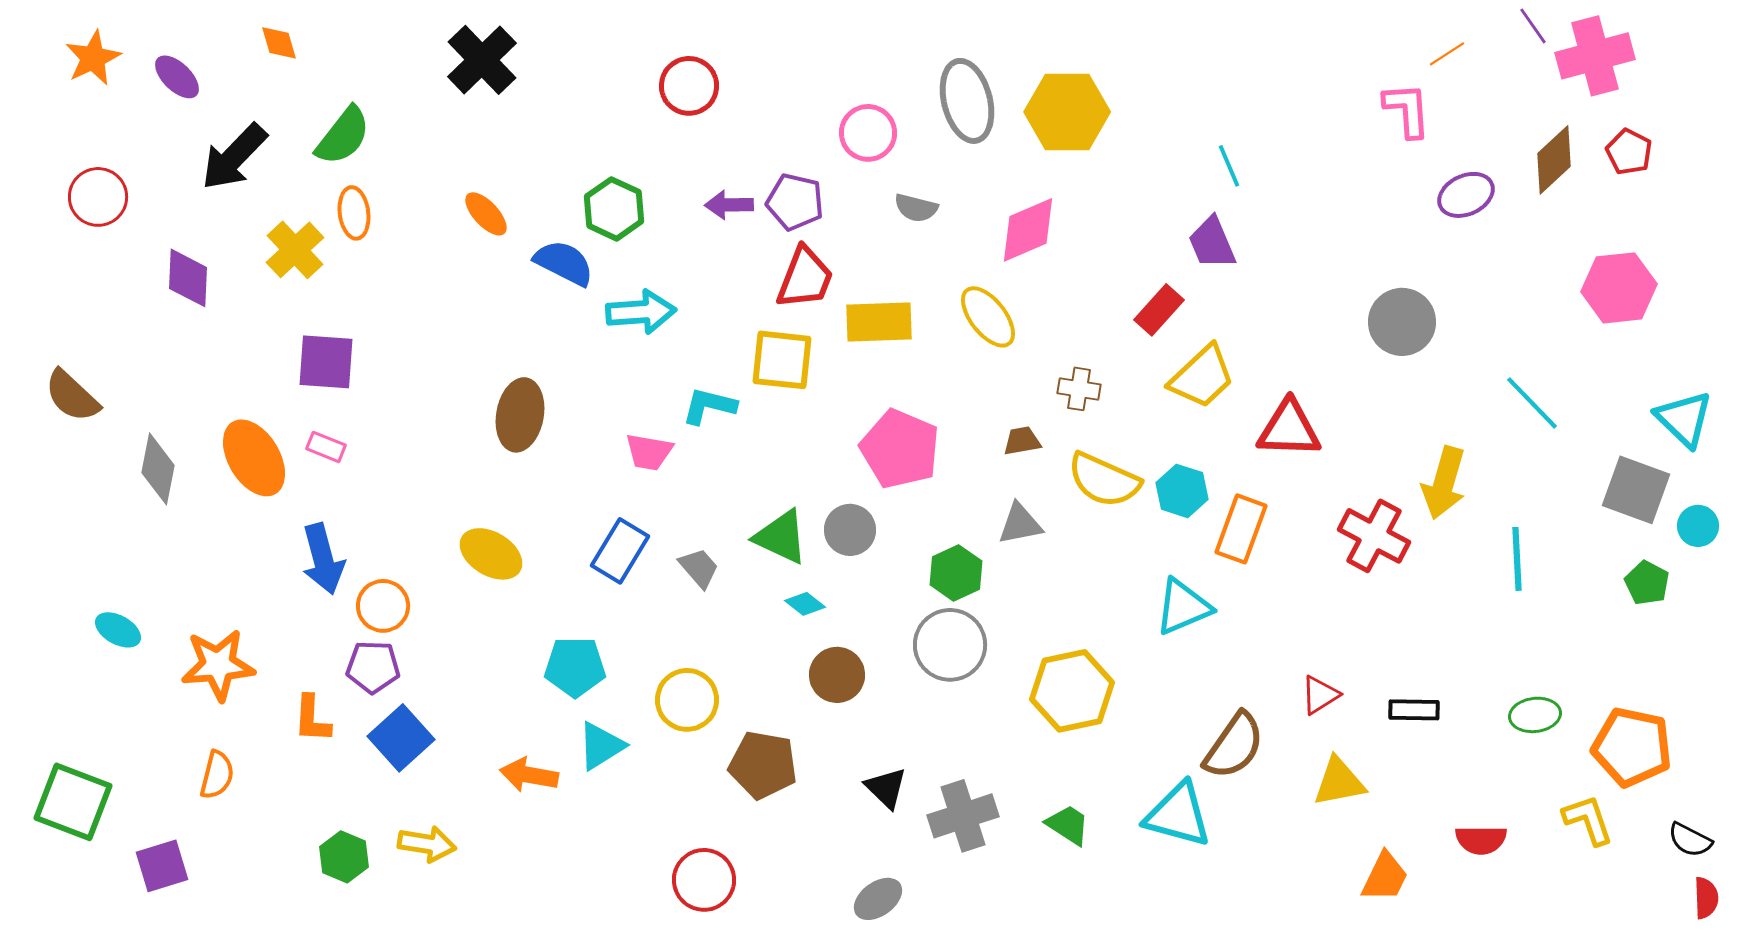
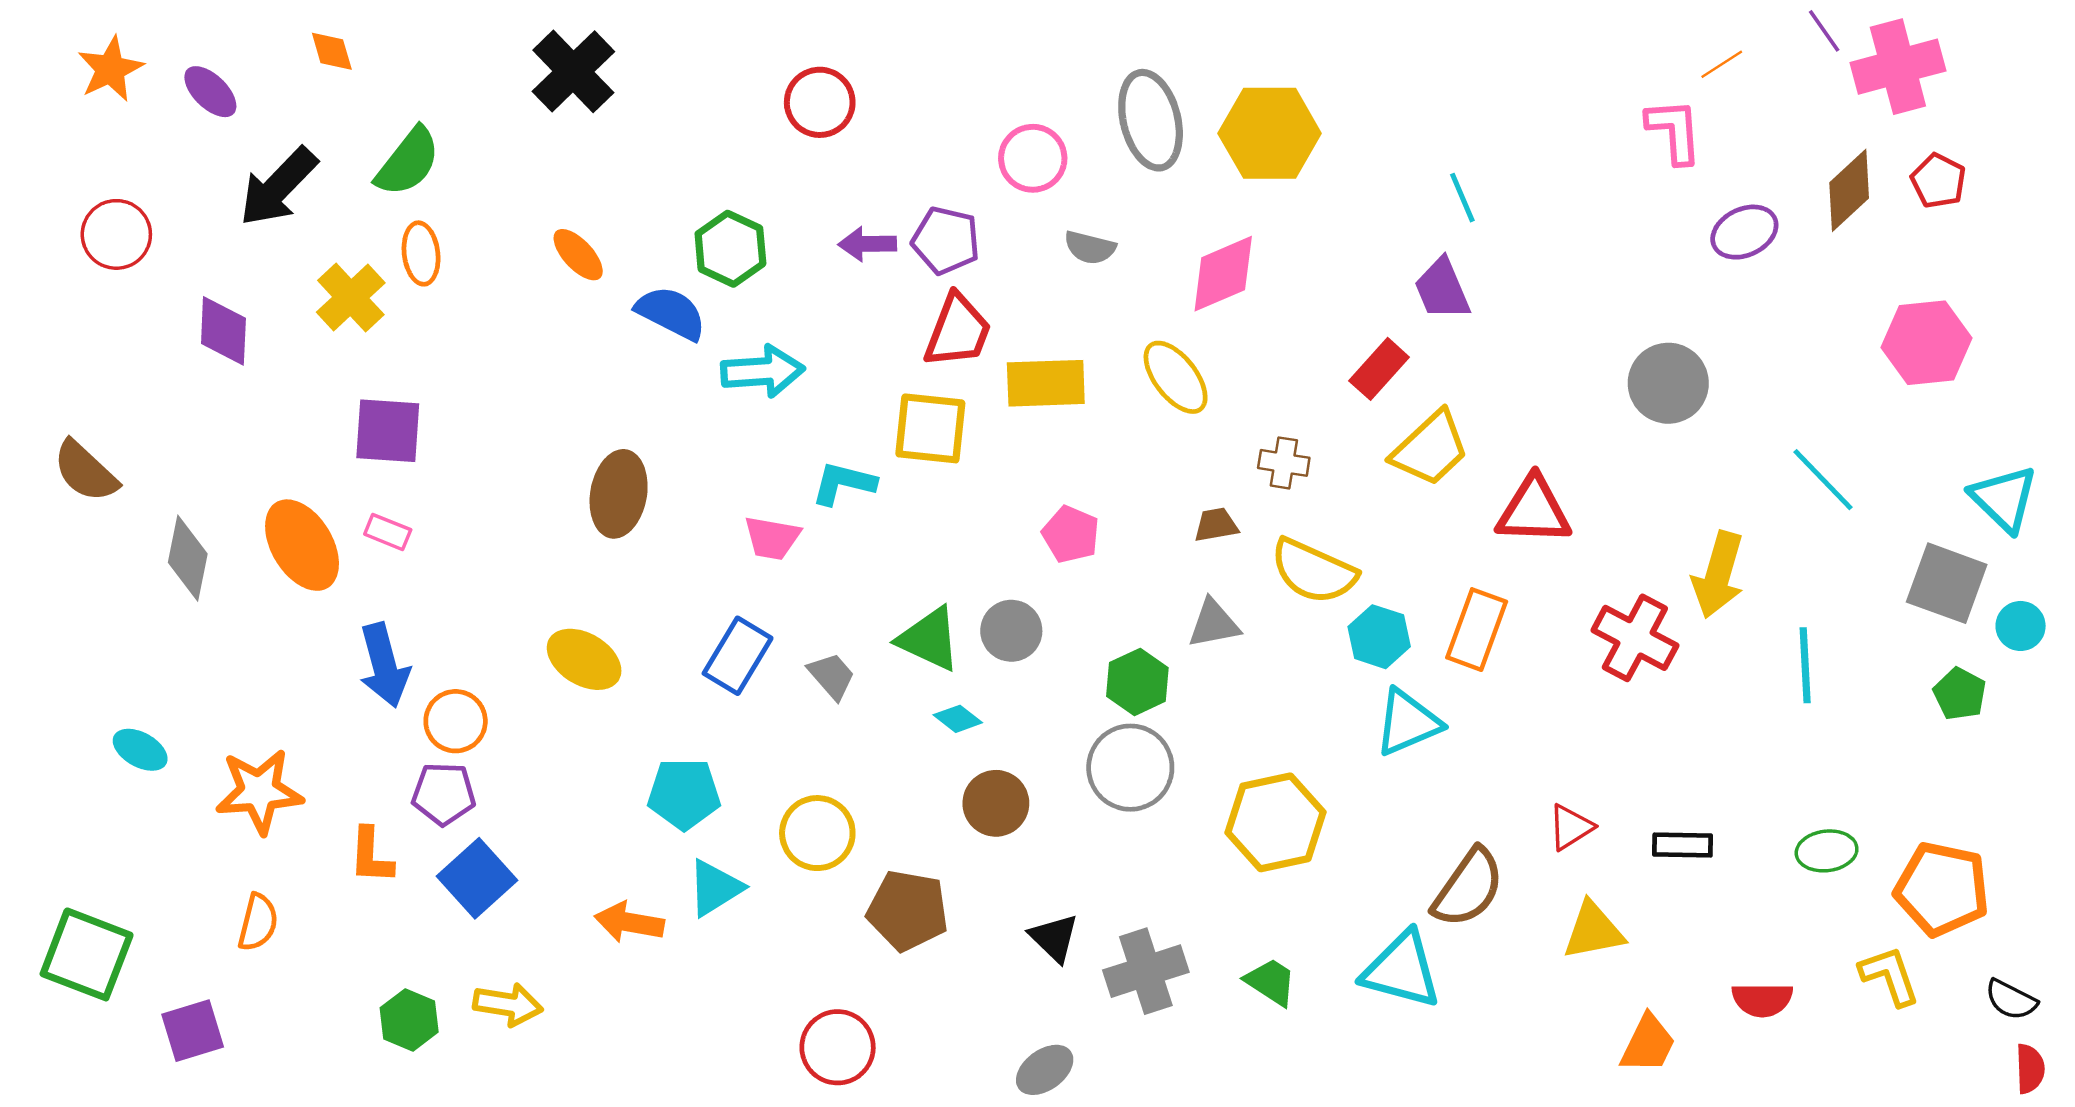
pink pentagon: (900, 449) -> (1071, 534), size x0.6
cyan hexagon: (1182, 491) -> (1379, 637), moved

